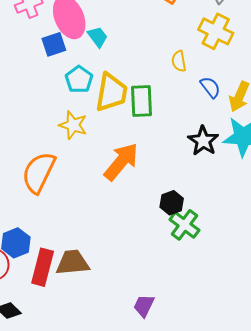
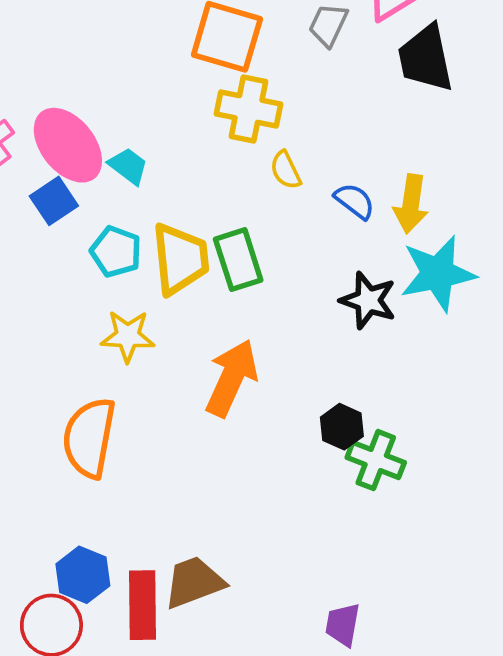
yellow cross: (216, 31) -> (249, 109), moved

